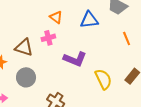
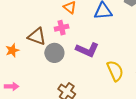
gray circle: (26, 77) -> (54, 53), moved

